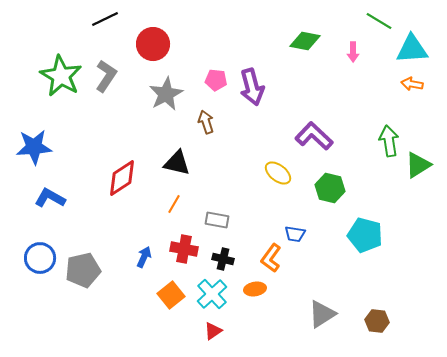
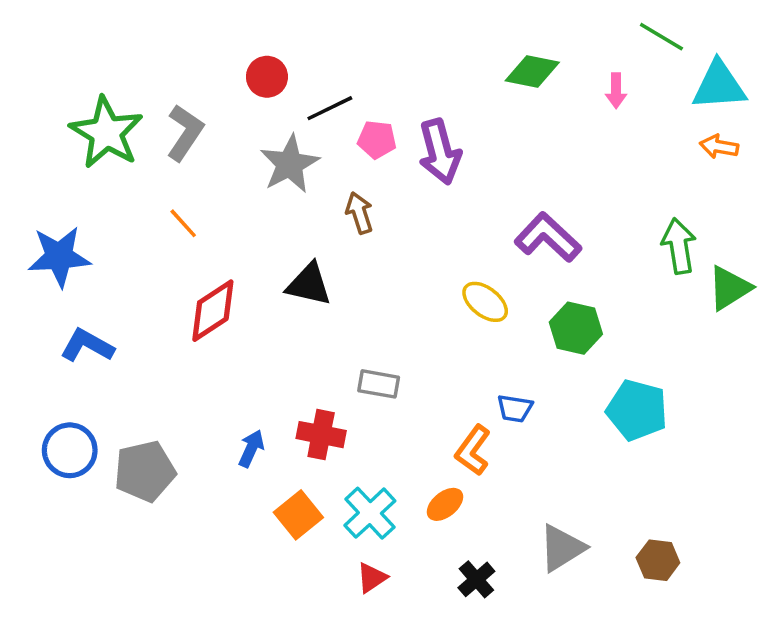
black line: (105, 19) -> (330, 108), moved
red circle: (153, 44) -> (267, 77), size x0.7
orange line: (174, 204) -> (183, 223), moved, turned -72
black cross: (223, 259) -> (476, 579), moved, turned 35
orange ellipse: (255, 289) -> (445, 504), turned -30

